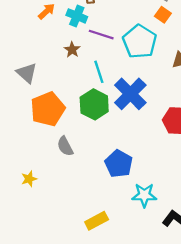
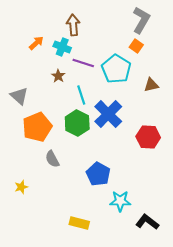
yellow rectangle: (97, 221) -> (79, 223), turned 42

